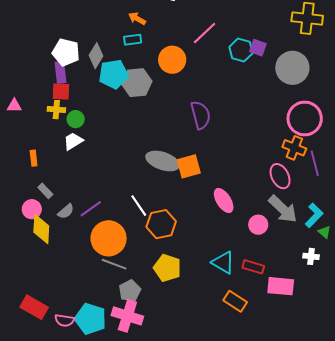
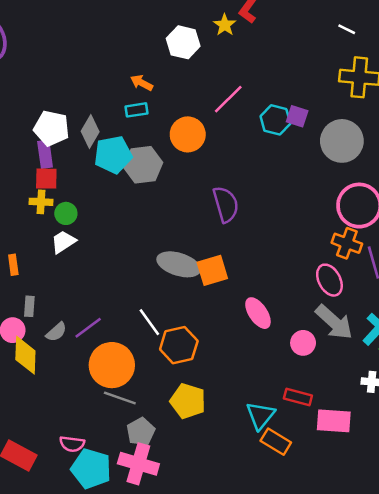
gray rectangle: (45, 191) -> (29, 306), turned 49
cyan triangle: (223, 263) -> (260, 415), moved, turned 40
pink semicircle: (65, 320) -> (72, 444), moved

